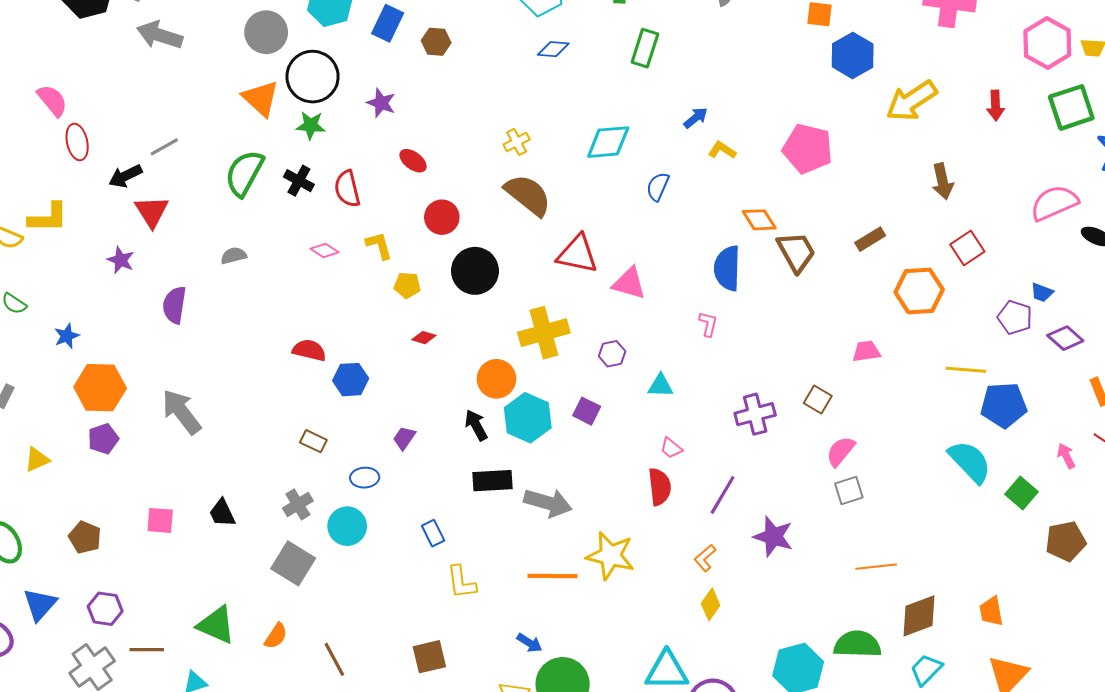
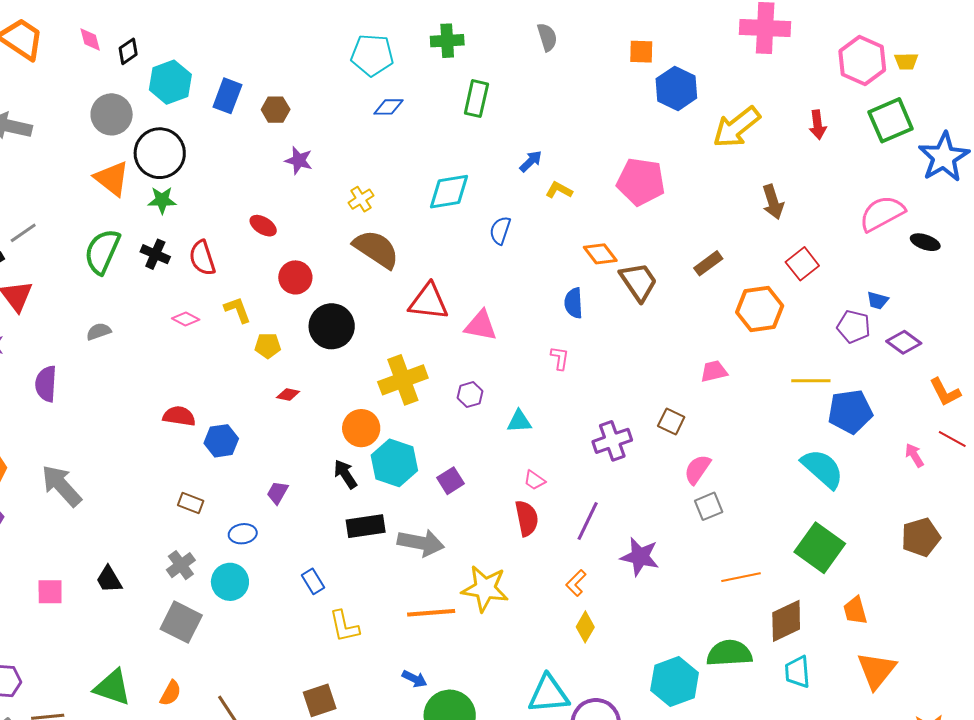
purple star: (381, 103) -> (299, 160), moved
blue semicircle: (727, 268) -> (574, 303), size x0.7
purple square: (587, 411) -> (450, 481), moved, turned 36
green square: (1022, 493) -> (820, 548), moved, size x1.6
cyan trapezoid: (926, 670) -> (797, 672), turned -44

